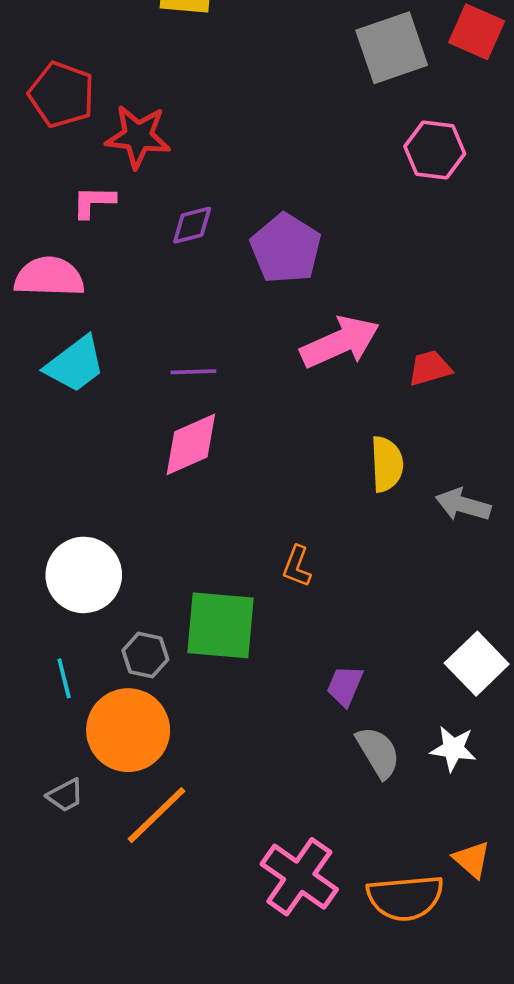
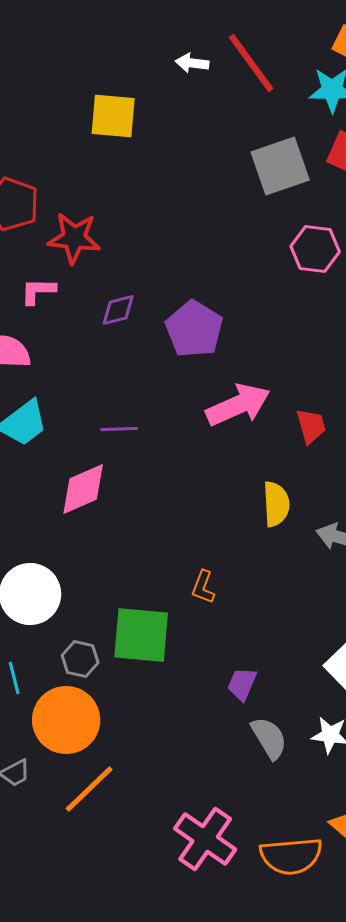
red trapezoid: (430, 368) -> (311, 426), turned 90
pink diamond: (191, 444) -> (83, 489), moved

